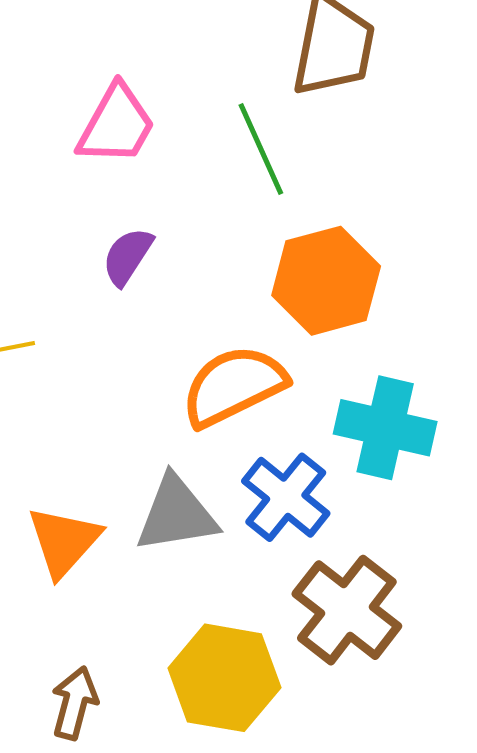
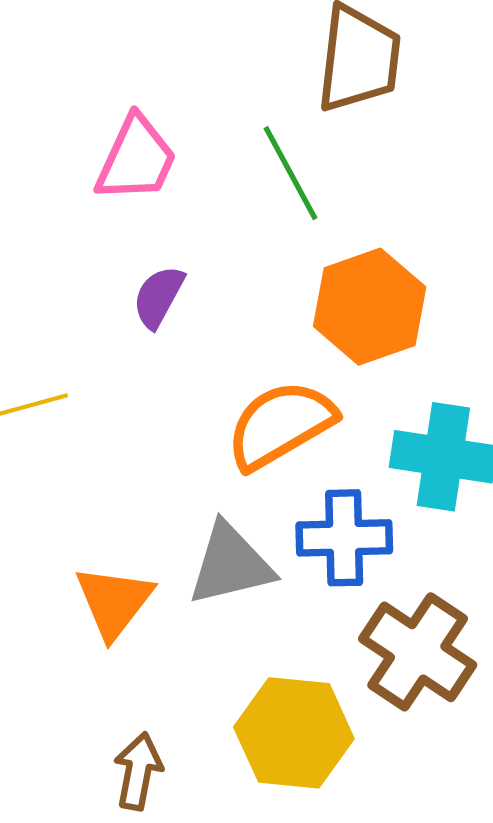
blue cross: (286, 497) -> (344, 538), turned -36

